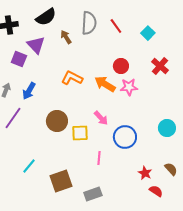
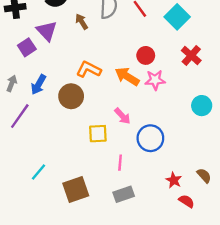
cyan square: (148, 33) -> (177, 17), size x1.5
purple square: (19, 59) -> (27, 47), turned 35
brown circle: (57, 121) -> (71, 96), moved
cyan circle: (167, 128) -> (202, 106), moved
gray rectangle: (93, 194) -> (124, 194), moved

